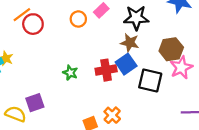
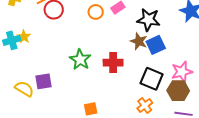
brown hexagon: (171, 49) -> (178, 91), moved
blue square: (126, 64) -> (156, 45), moved
green star: (70, 73) -> (80, 60), size x1.5
orange cross: (112, 115) -> (145, 106), moved

